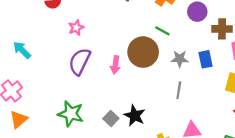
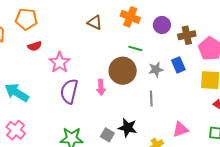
pink star: (76, 28) -> (60, 62), size x1.5
cyan arrow: (22, 50) -> (17, 93), size x1.4
gray line: (179, 90) -> (151, 99), moved

